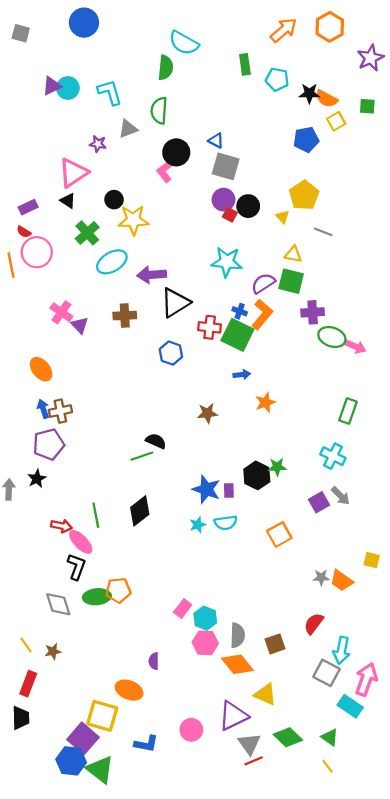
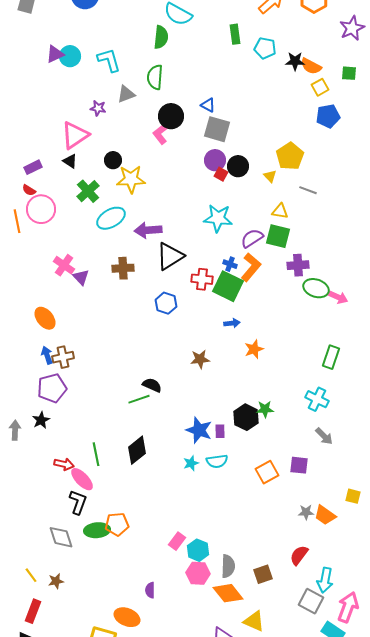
blue pentagon: (306, 140) -> (328, 116), moved
purple square: (319, 502) -> (299, 465), moved, turned 36

